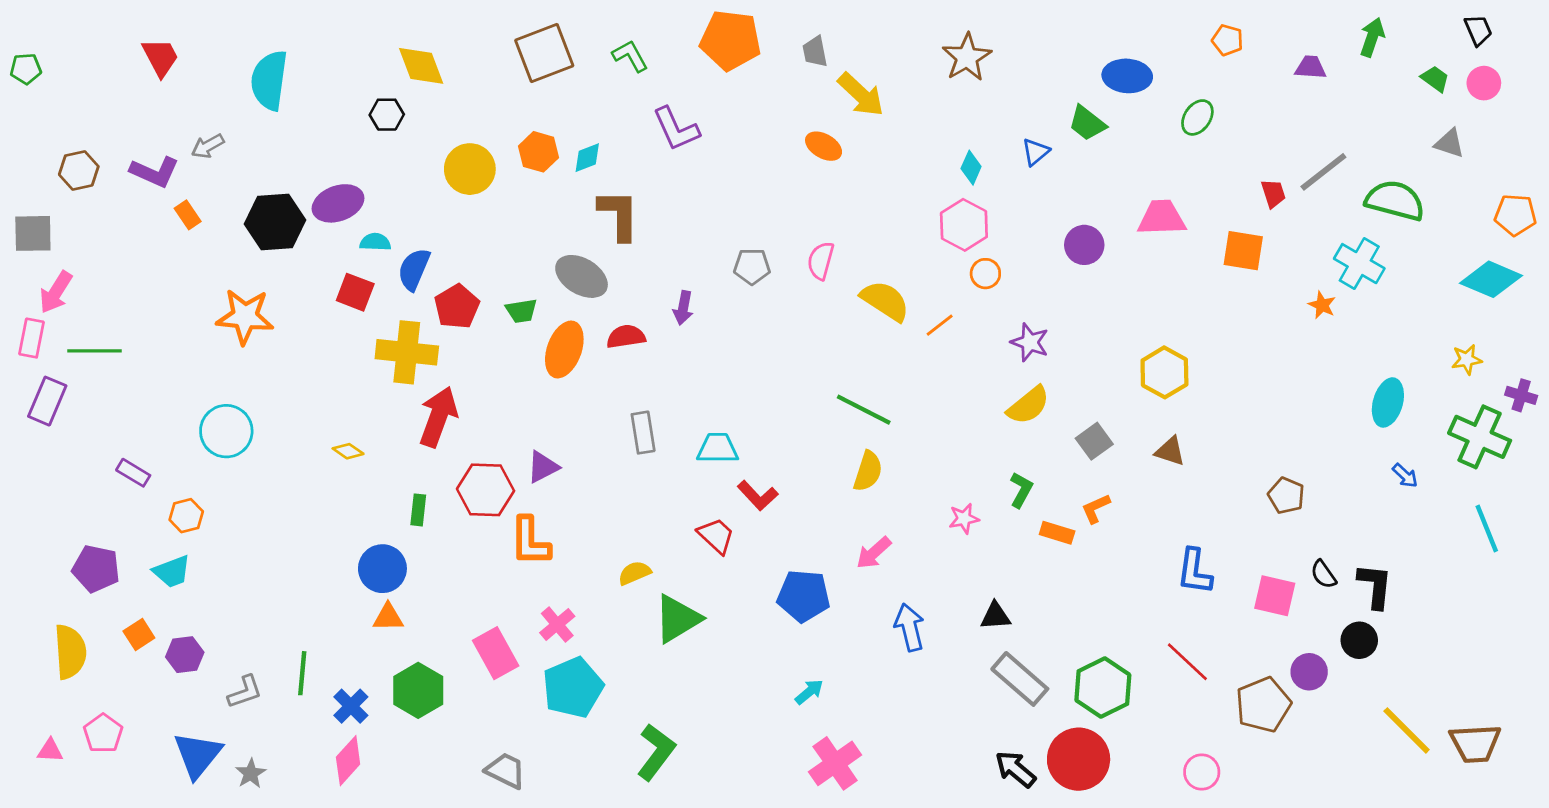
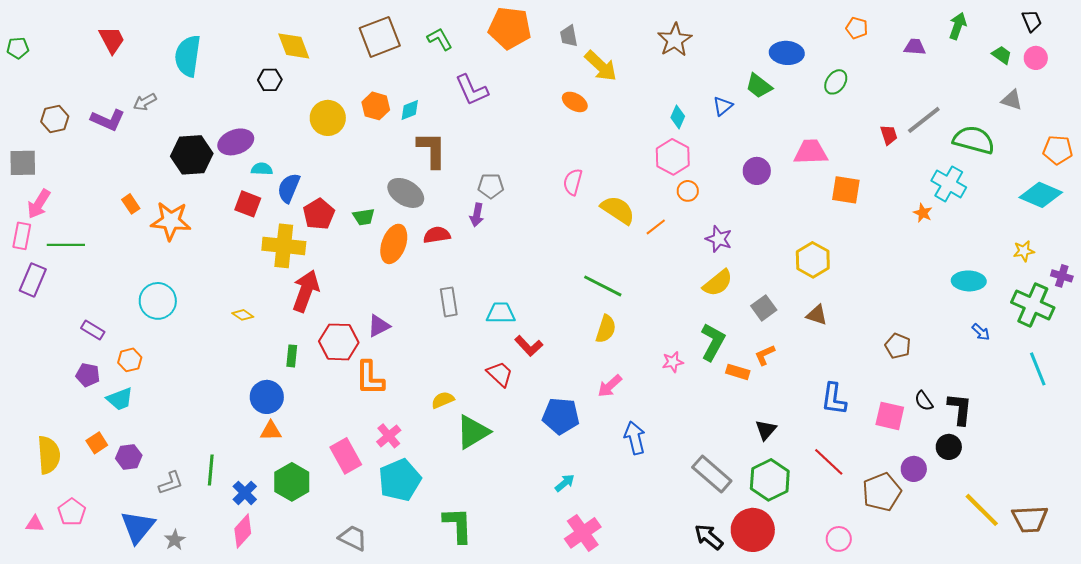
orange rectangle: (188, 215) -> (131, 204), moved
orange square: (1243, 251) -> (846, 190), moved
gray pentagon: (752, 266) -> (491, 186), moved
cyan ellipse: (1388, 402) -> (969, 281), turned 76
green L-shape: (1021, 490) -> (713, 342), size x1.5
purple pentagon: (96, 569) -> (88, 375), moved, size x0.7
black triangle: (995, 616) -> (766, 430), moved, turned -45
green L-shape: (656, 752) -> (458, 525), turned -39

